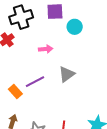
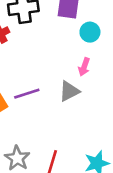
pink arrow: (46, 49) -> (84, 67), moved, turned 104

